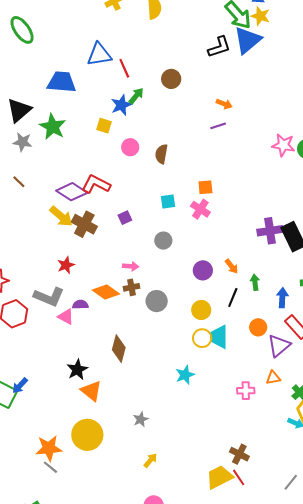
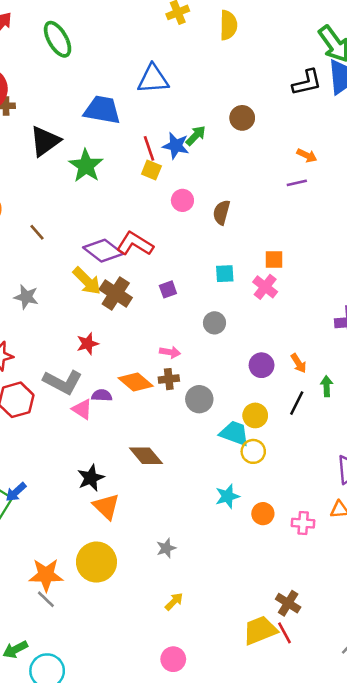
red line: (124, 68) -> (149, 148), moved
blue star: (121, 105) -> (176, 146), turned 30
gray star: (22, 142) -> (26, 297), moved
orange circle: (258, 327) -> (263, 514), moved
cyan trapezoid: (219, 337) -> (234, 433), moved, turned 105
brown diamond: (119, 349) -> (146, 456), turned -60

